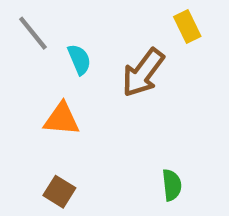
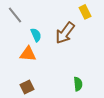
cyan semicircle: (79, 59) -> (36, 35), moved
brown square: (59, 192) -> (27, 87), turned 32

